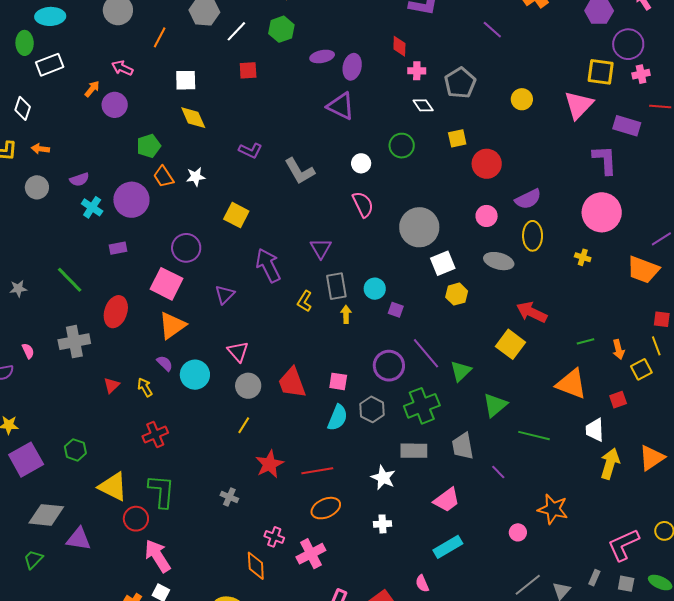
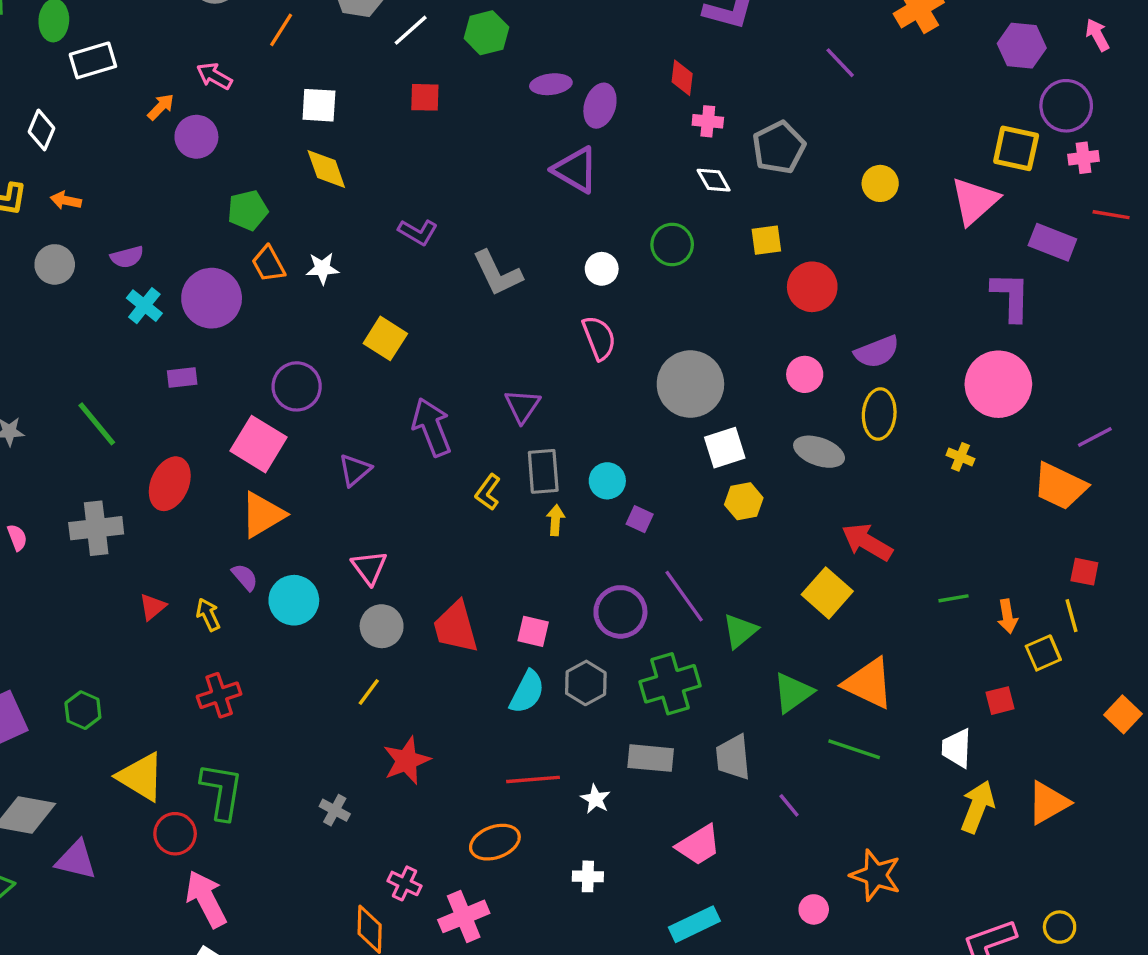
orange triangle: (571, 384) -> (869, 683), moved
red line: (317, 471) -> (533, 779), moved
white star: (383, 478) -> (595, 799), size x0.7

